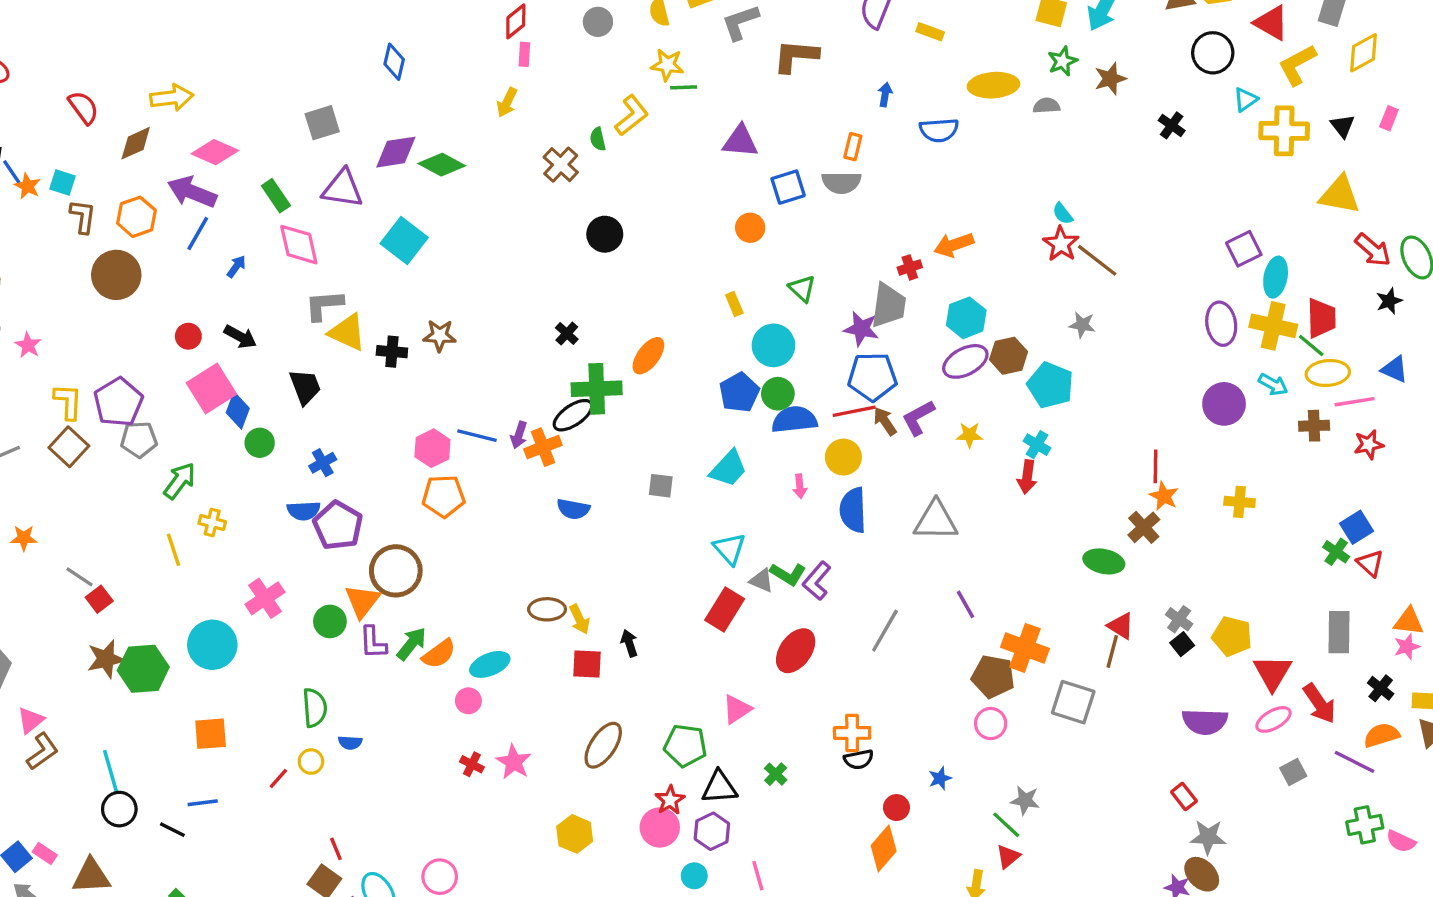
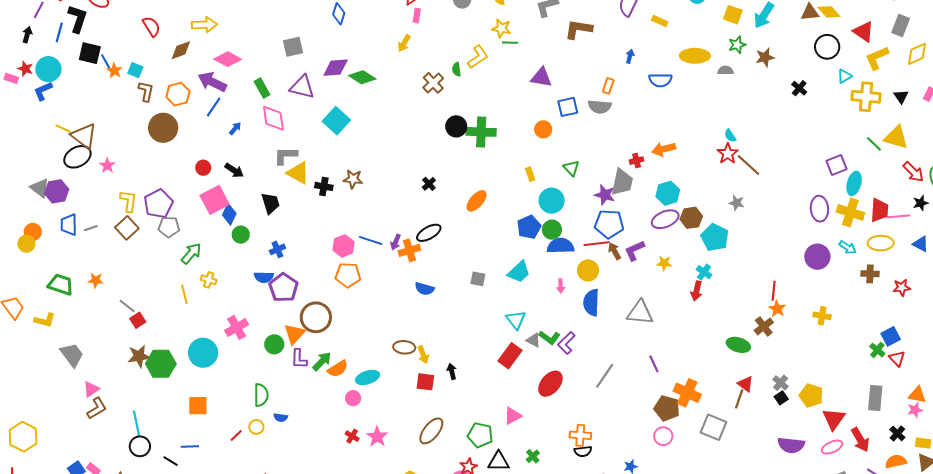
green line: (1311, 345) -> (874, 144), moved
green cross: (597, 389) -> (481, 132), moved
pink line: (1355, 402) -> (898, 216), moved

